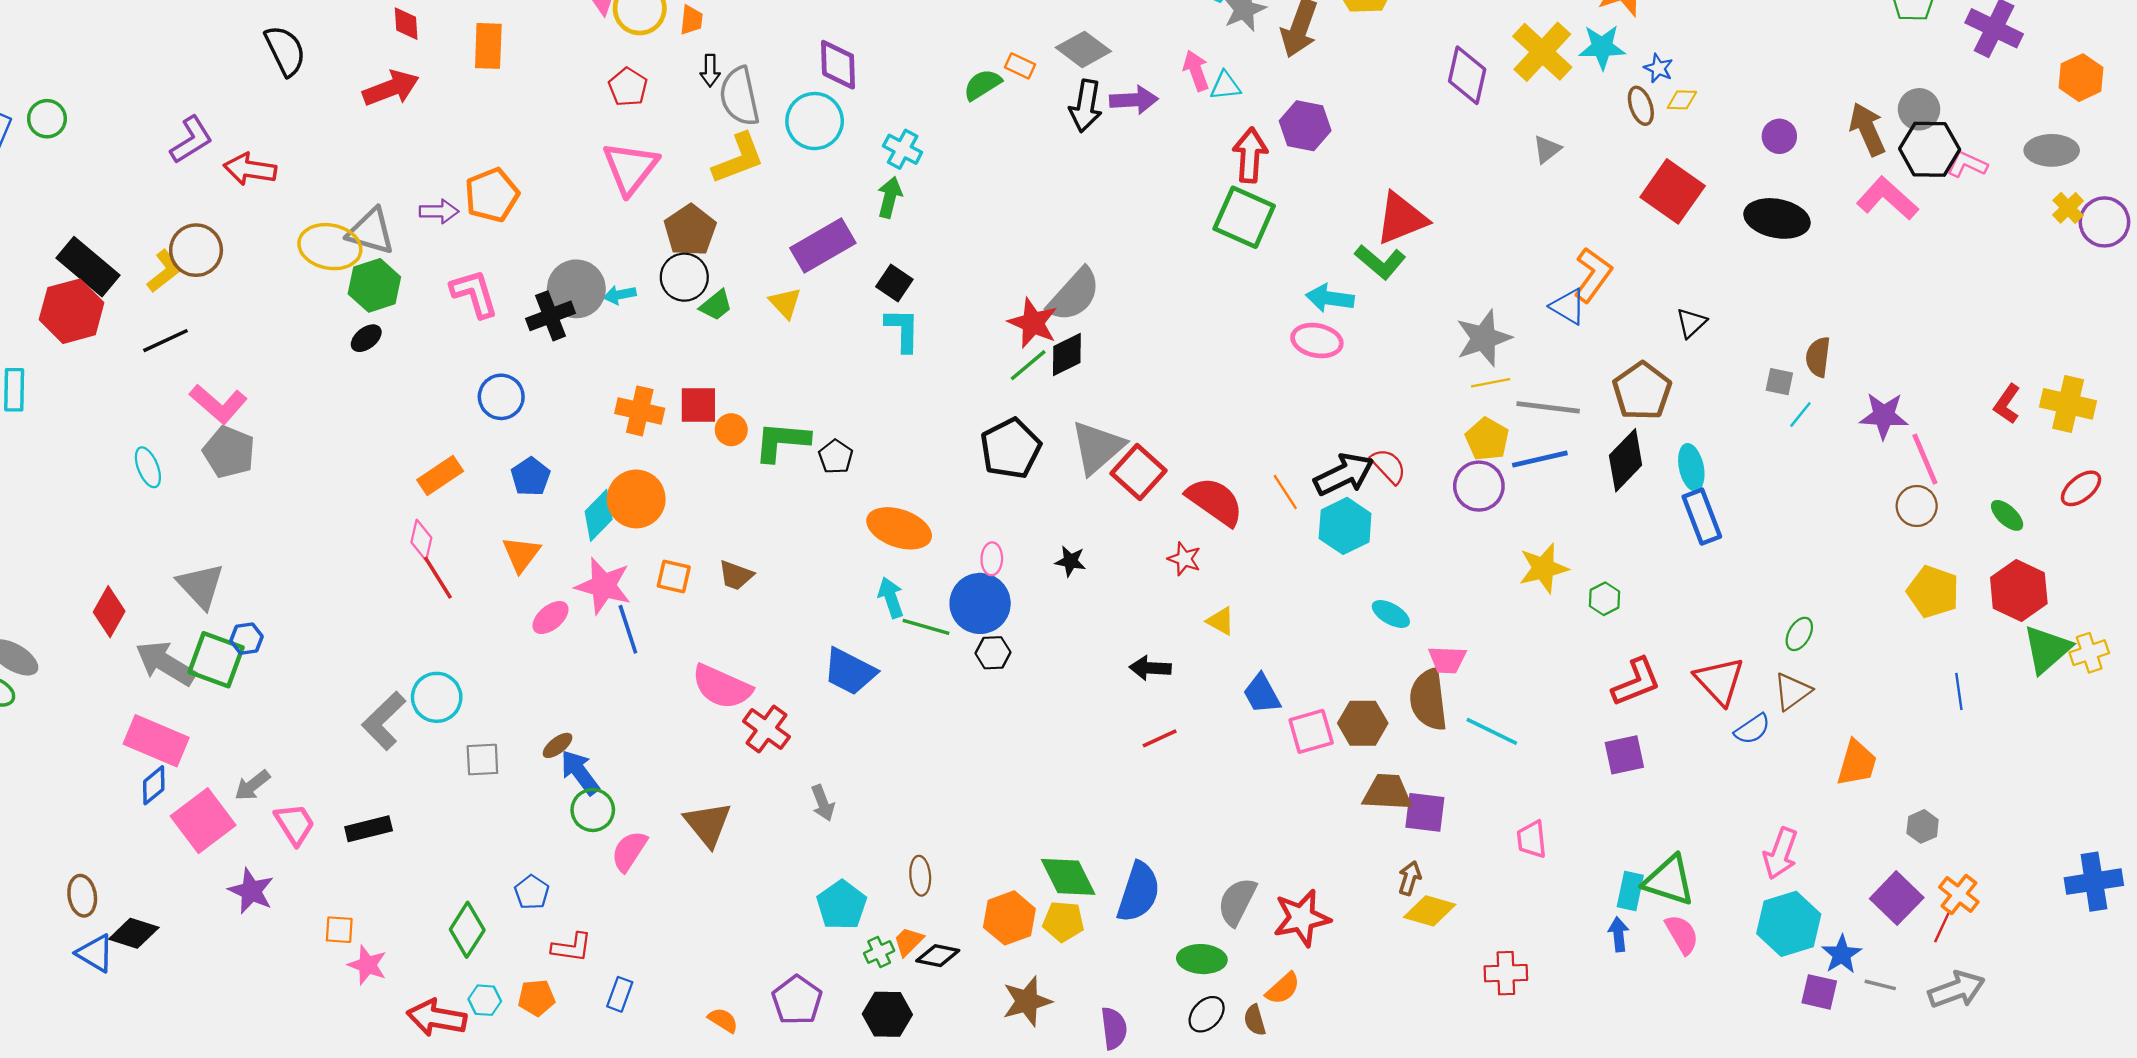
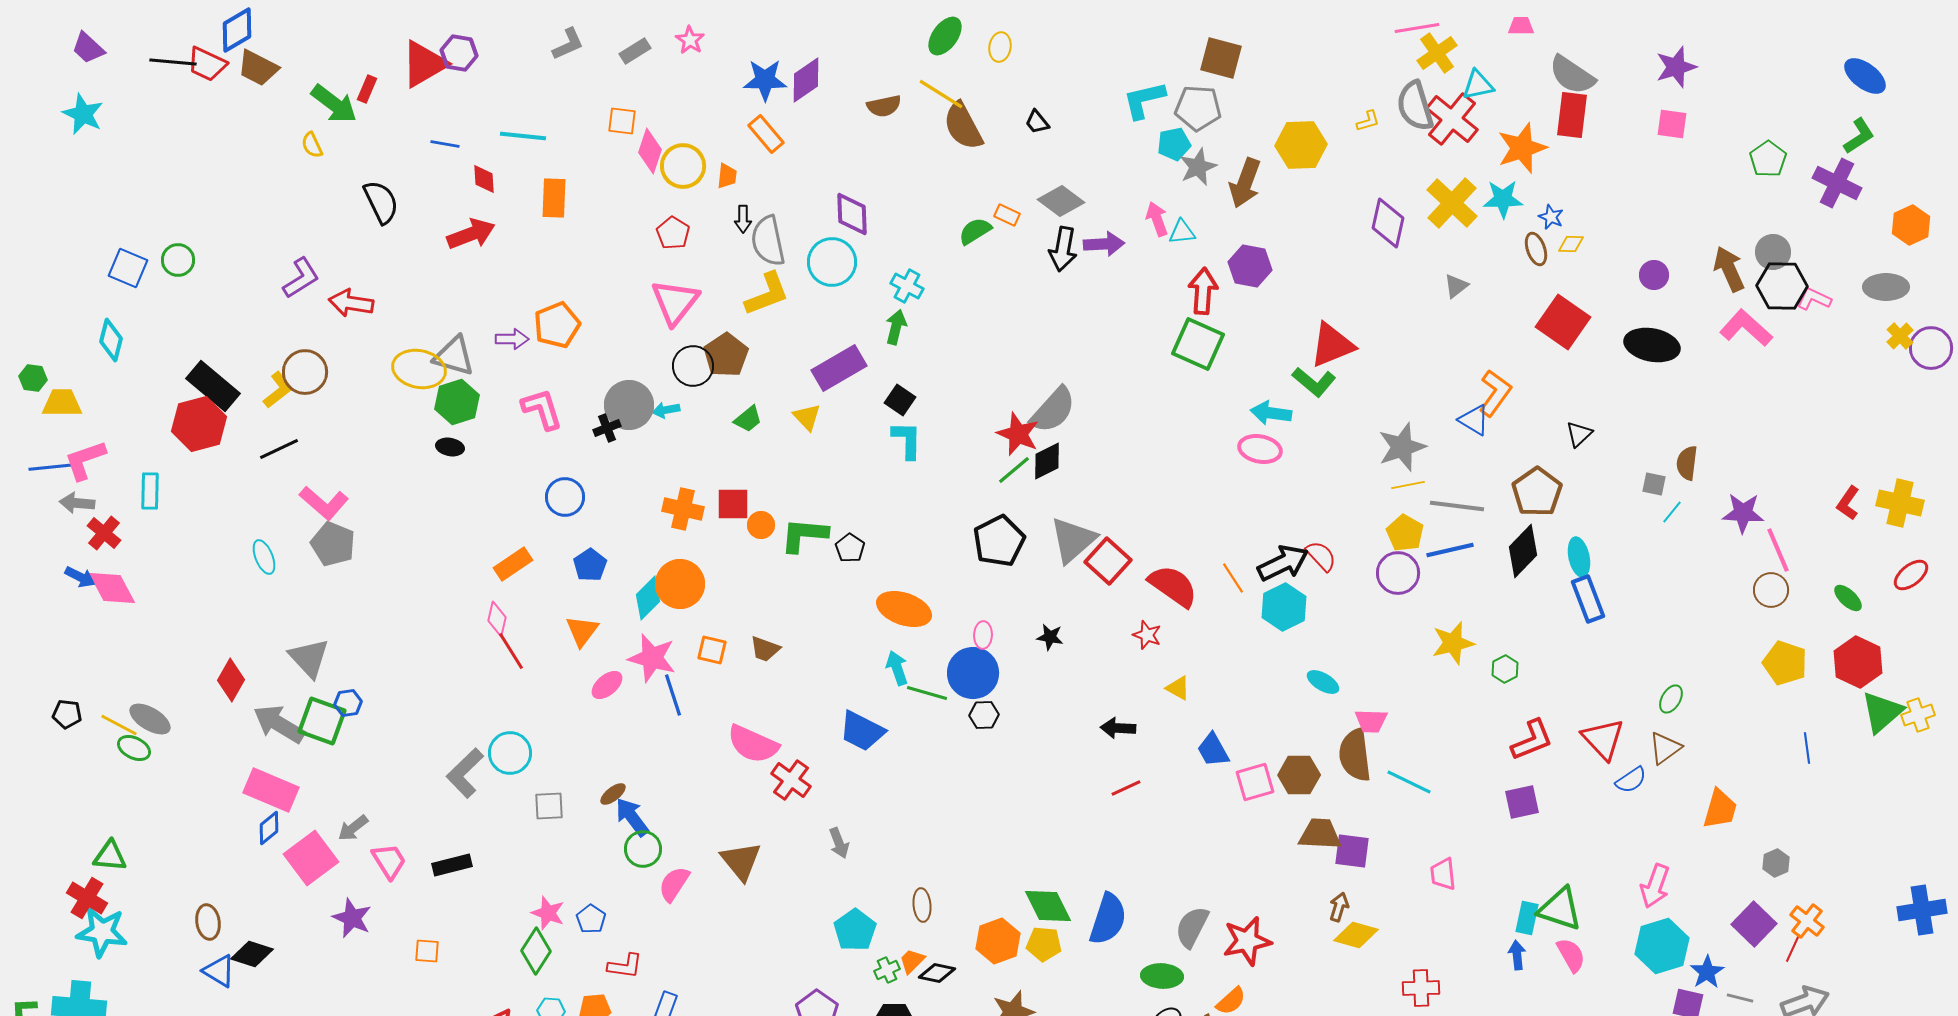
black circle: (684, 277) -> (693, 366), moved
black cross: (550, 316) -> (607, 428), size x0.7
black ellipse: (366, 338) -> (450, 447), turned 48
pink star: (367, 965) -> (548, 913), moved

